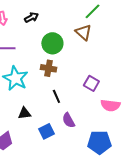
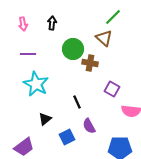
black arrow: (31, 17) -> (52, 23), turned -56
brown cross: (48, 68) -> (90, 63), moved
black triangle: (24, 113) -> (45, 119), turned -32

